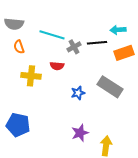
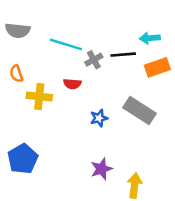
orange semicircle: (19, 47) -> (16, 74), moved
blue pentagon: (18, 125) -> (23, 159), turned 30

